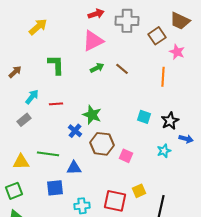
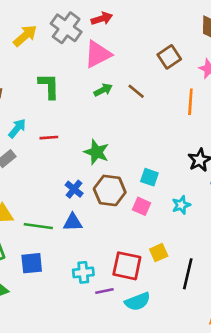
gray cross: (127, 21) -> (66, 28), moved, turned 35
brown square: (157, 36) -> (169, 57), moved
cyan square: (144, 117) -> (149, 177), moved
blue cross: (75, 131) -> (74, 189), moved
cyan star: (164, 151) -> (181, 205), moved
green line: (48, 154) -> (38, 226), moved
blue square: (55, 188) -> (32, 263), moved

